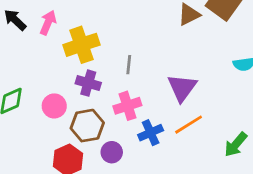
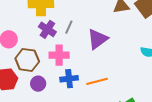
purple cross: (88, 83) -> (47, 29), moved
purple triangle: (182, 88) -> (98, 39), moved

